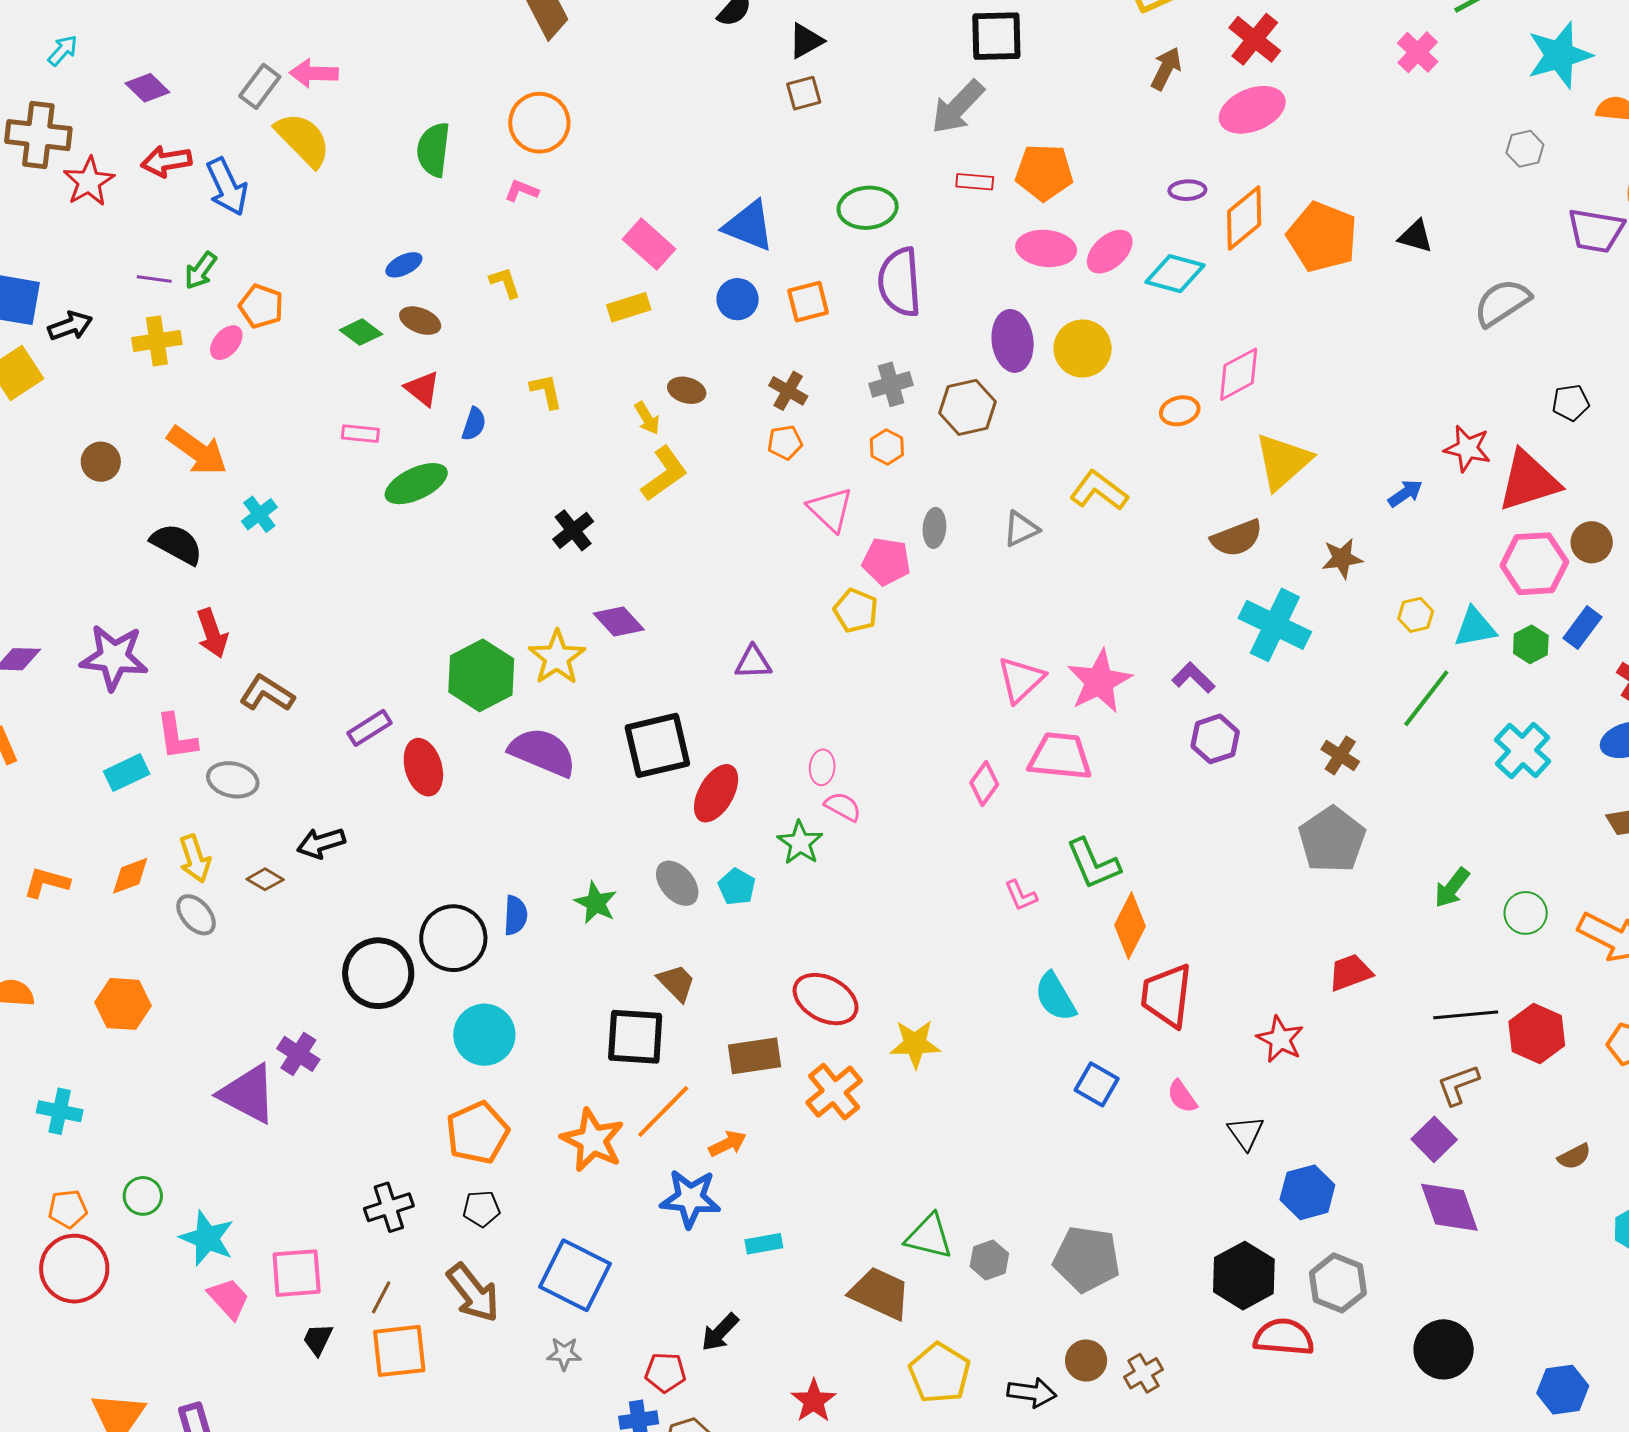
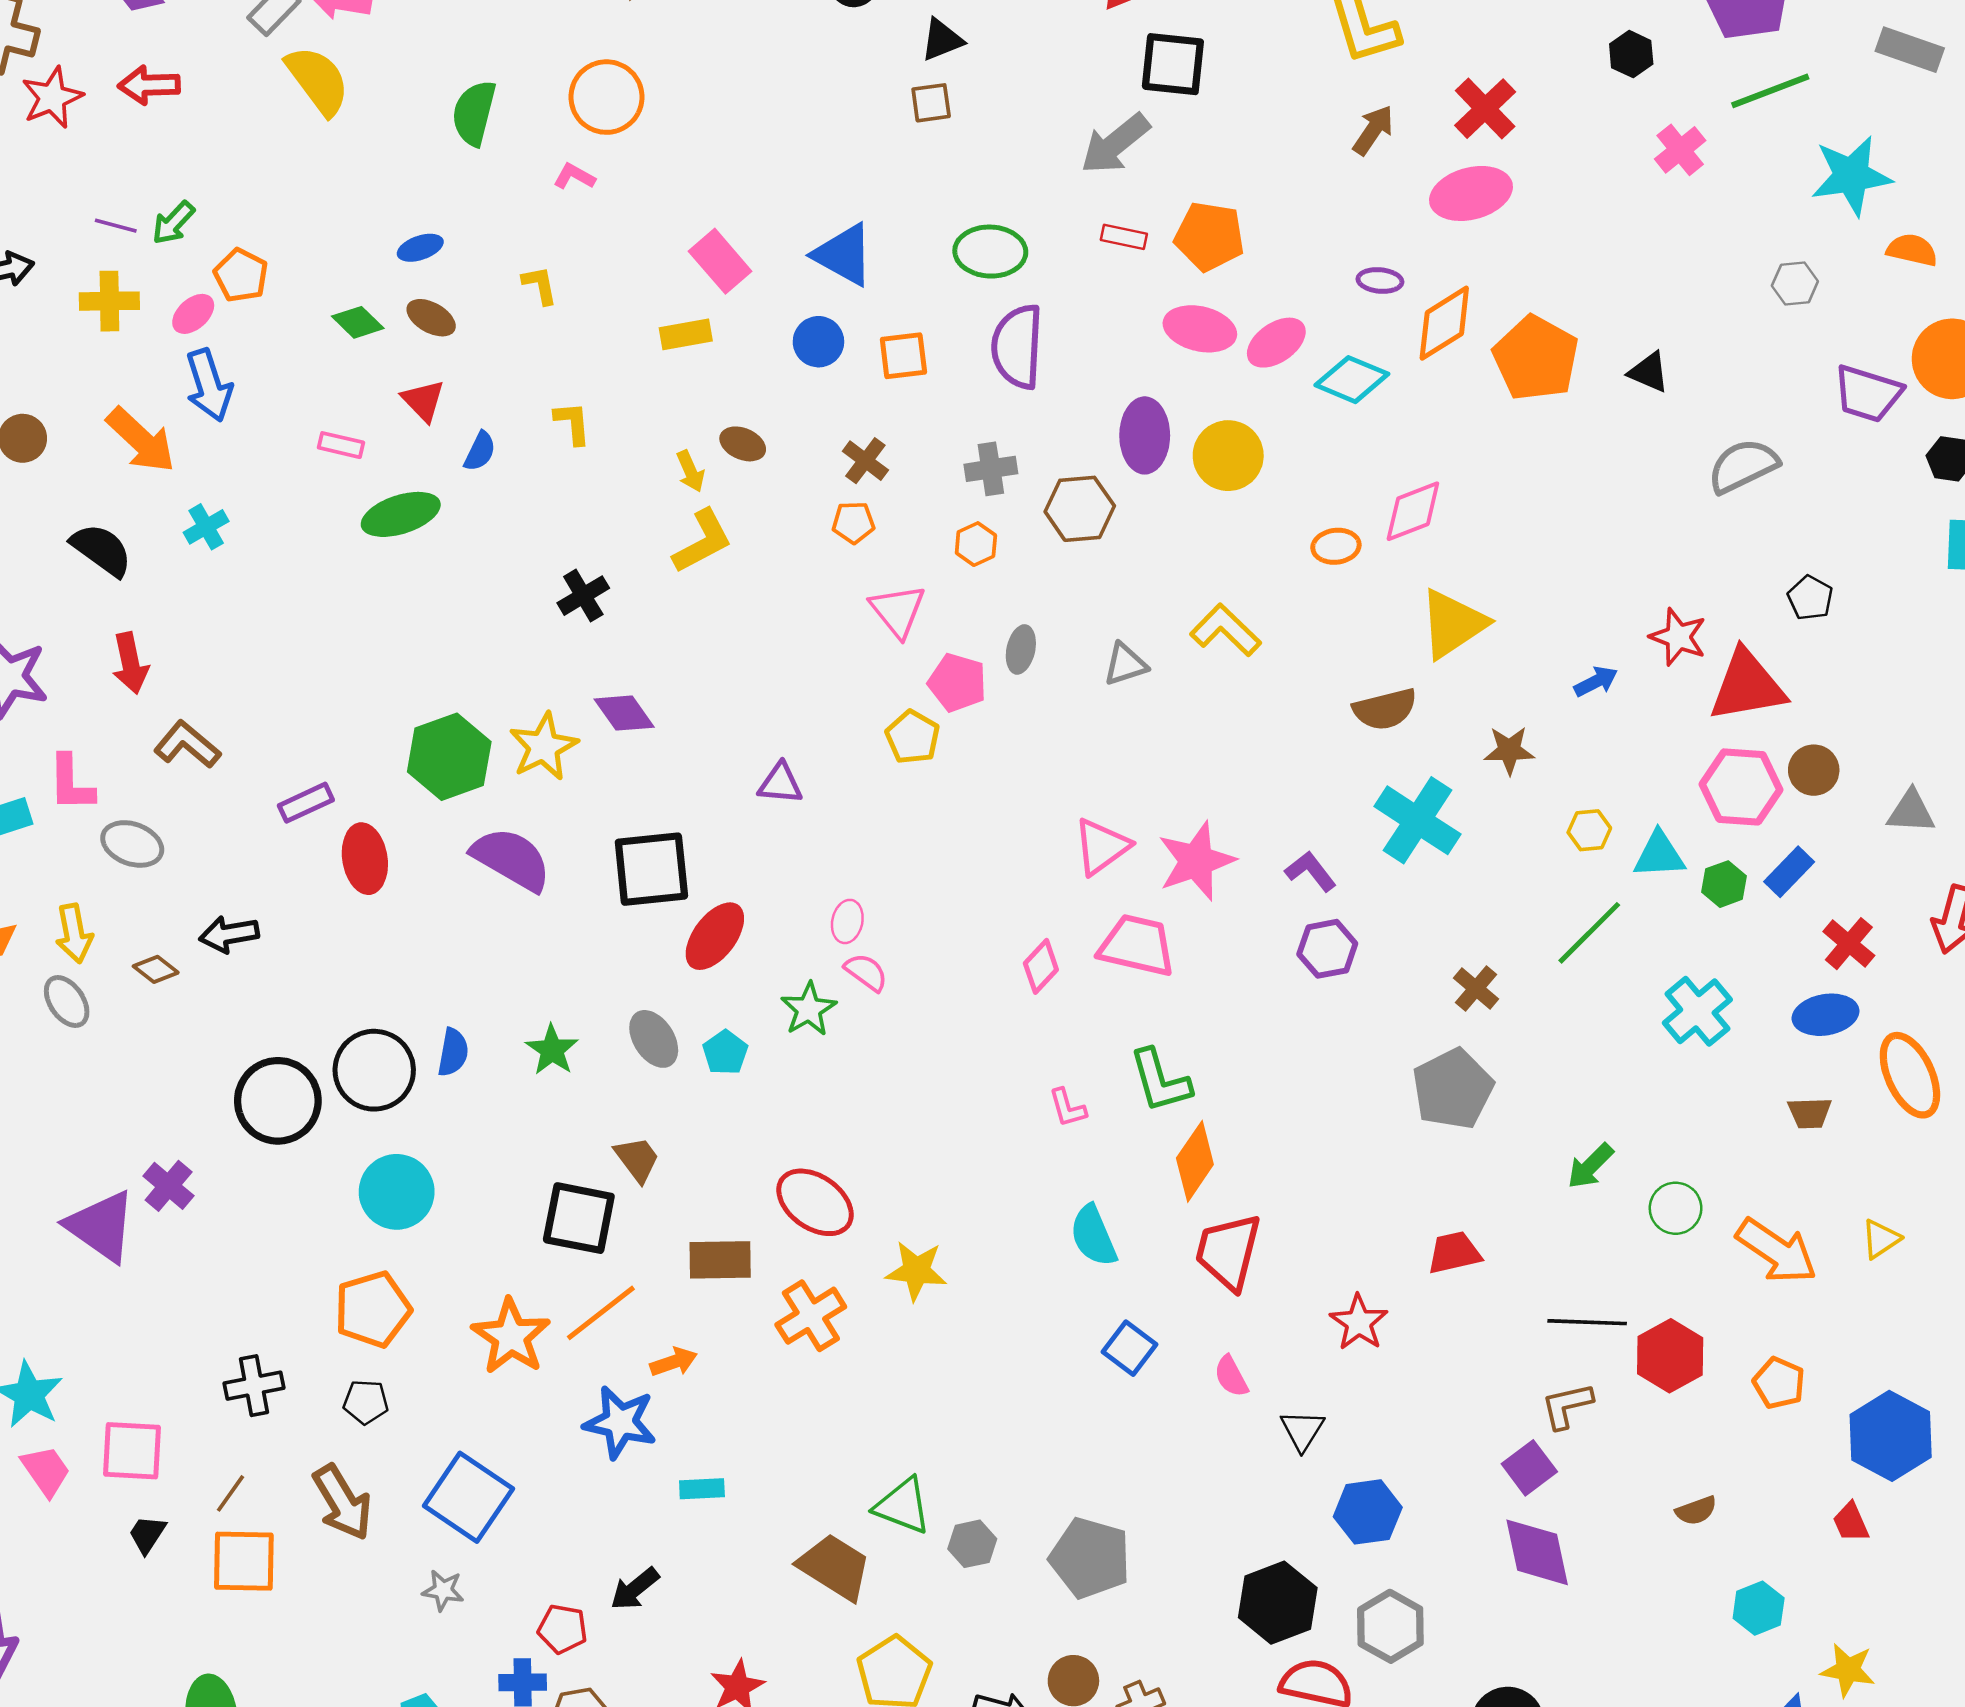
blue arrow: (227, 187) -> (209, 385), moved
black pentagon: (1571, 403) -> (1810, 598), turned 30

